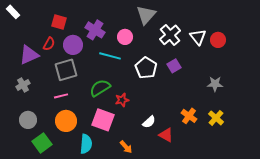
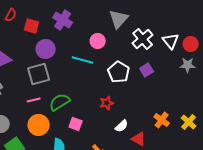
purple cross: (95, 30) -> (63, 20), moved
red semicircle: (49, 44) -> (11, 15), moved
gray star: (215, 84) -> (188, 65), moved
green semicircle: (100, 88) -> (60, 102), moved
red star: (122, 100) -> (107, 103), moved
pink square: (103, 120) -> (76, 124), size x0.6

